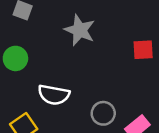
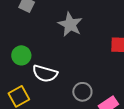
green circle: (15, 58) -> (21, 55), moved

